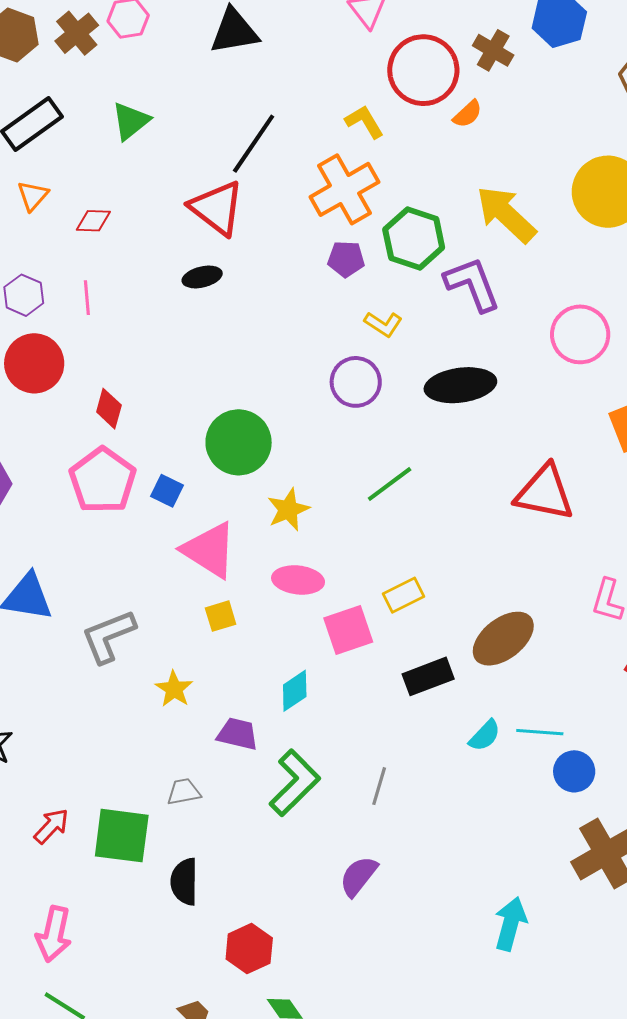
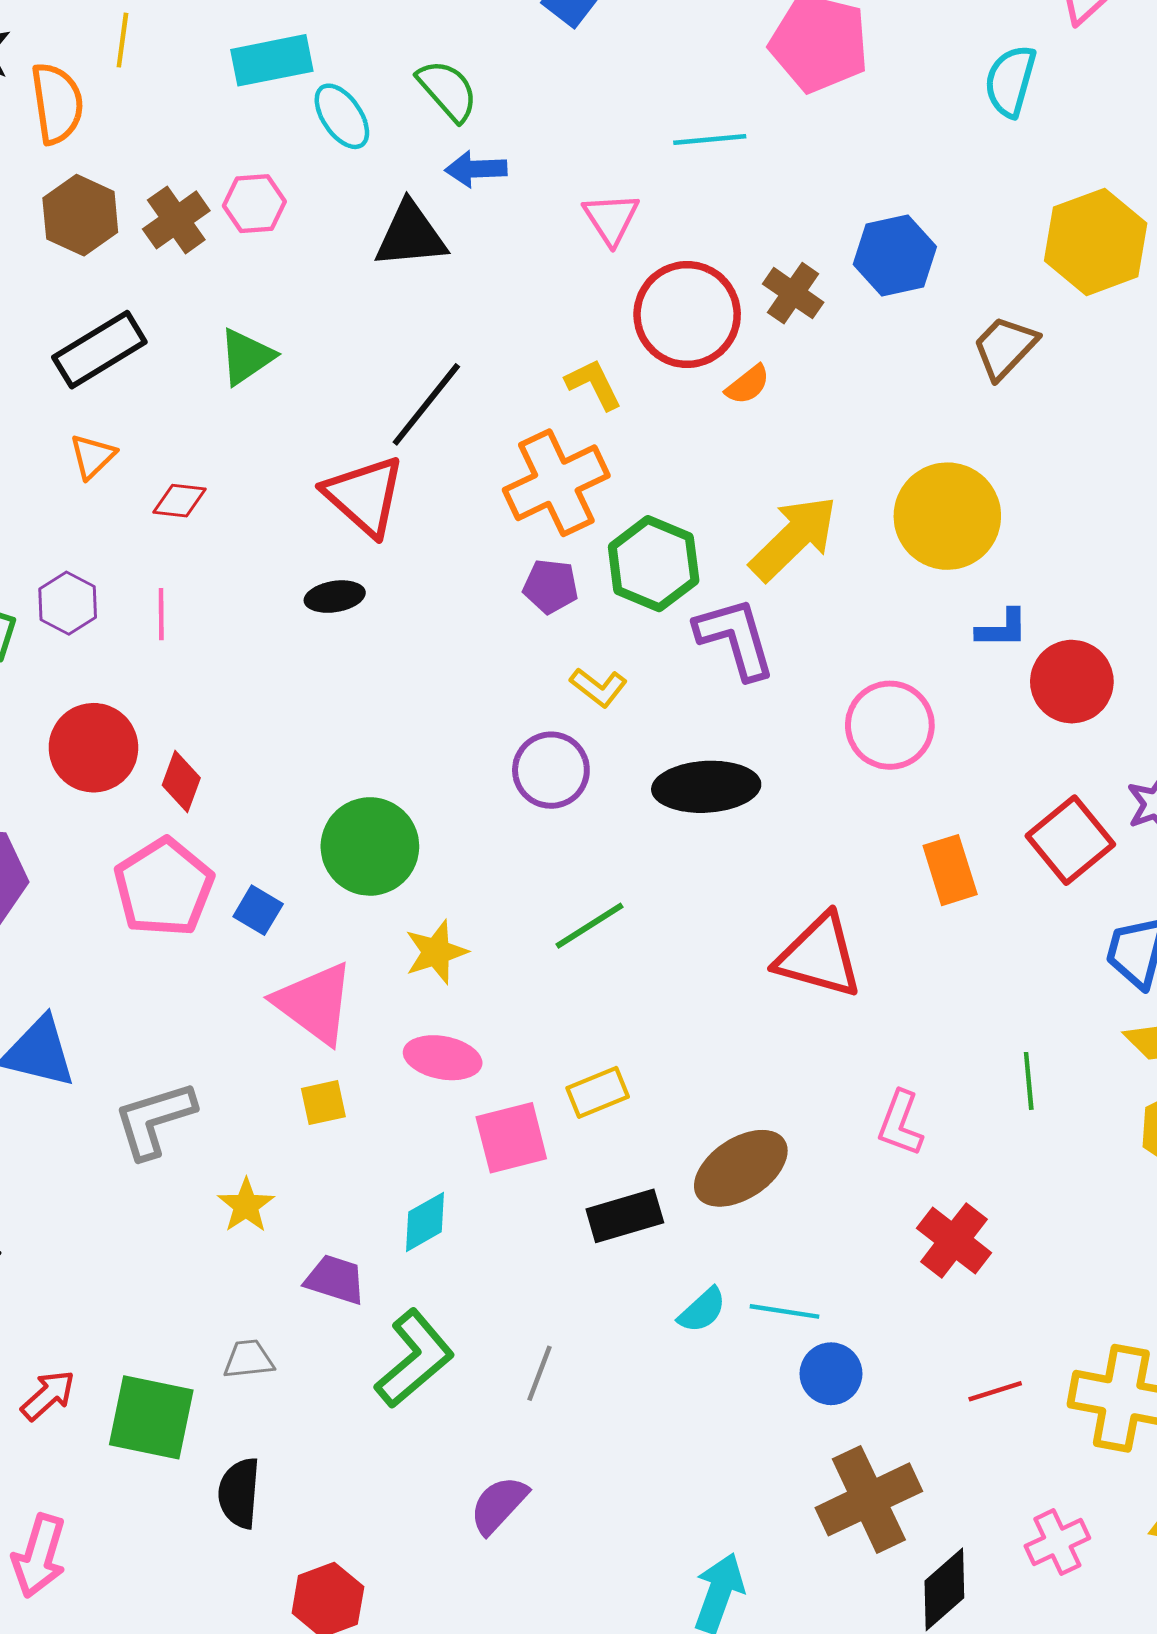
yellow arrow: (506, 214) -> (794, 538), turned 88
red circle: (34, 363) -> (93, 748), moved

